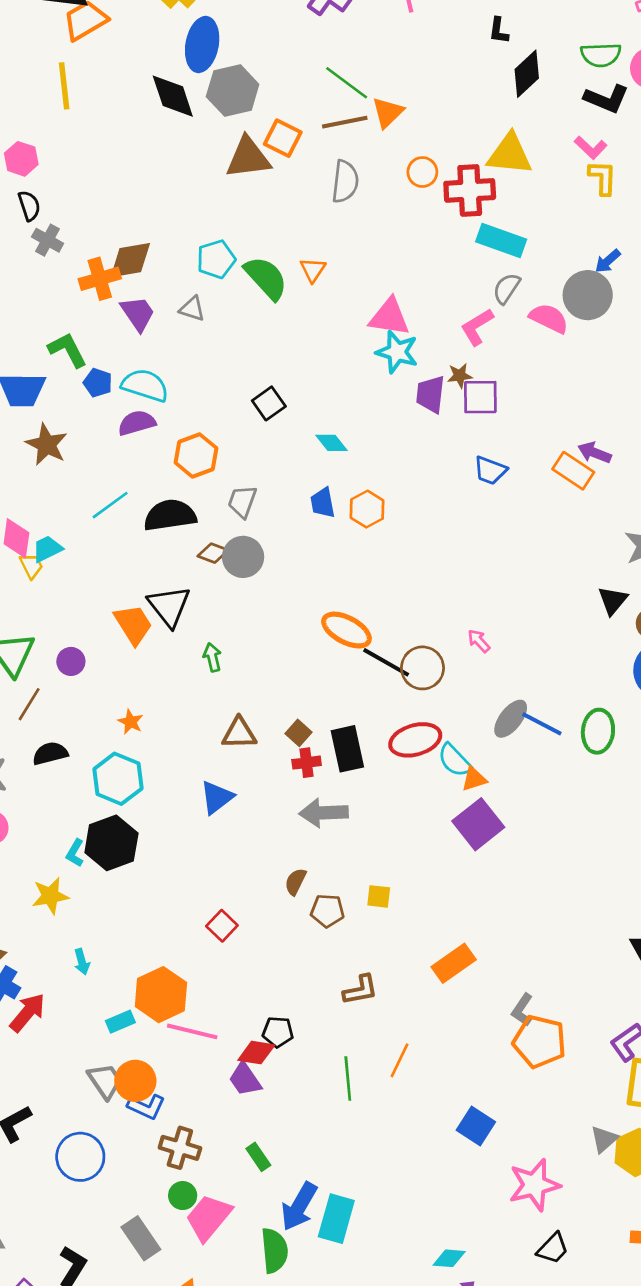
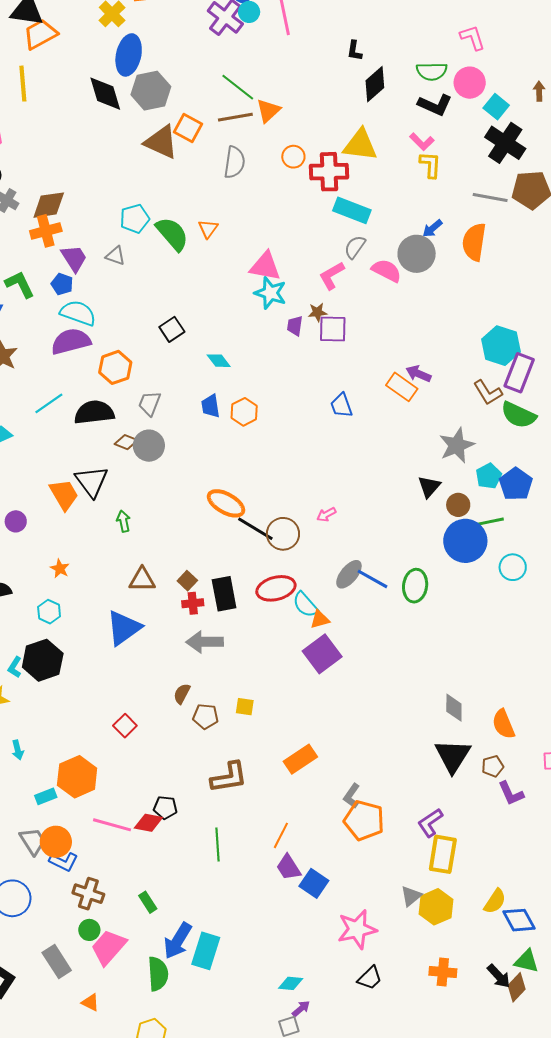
brown triangle: (248, 158) -> (161, 142), turned 30
brown diamond: (130, 260) -> (49, 205), moved
blue pentagon: (98, 383) -> (62, 284), moved
purple trapezoid: (430, 394) -> (295, 326), size x0.7
purple semicircle: (137, 423) -> (71, 341), size x1.4
blue trapezoid: (490, 470) -> (341, 405), moved, turned 48
pink arrow: (479, 641) -> (326, 514), turned -78
cyan hexagon: (118, 779) -> (49, 612), size x0.6
blue triangle: (217, 797) -> (124, 628), size x1.4
brown L-shape: (360, 990) -> (229, 777), size x1.4
pink line: (192, 1031) -> (112, 825), moved
orange line: (399, 1060) -> (281, 835), moved
purple trapezoid: (245, 1079) -> (288, 867), moved

